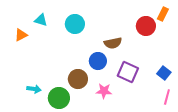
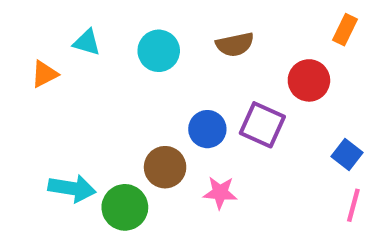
red circle: (146, 26) -> (309, 80), moved
brown semicircle: (113, 43) -> (235, 44), moved
purple square: (128, 72) -> (262, 125), moved
cyan arrow: (34, 89) -> (72, 188), size x1.5

